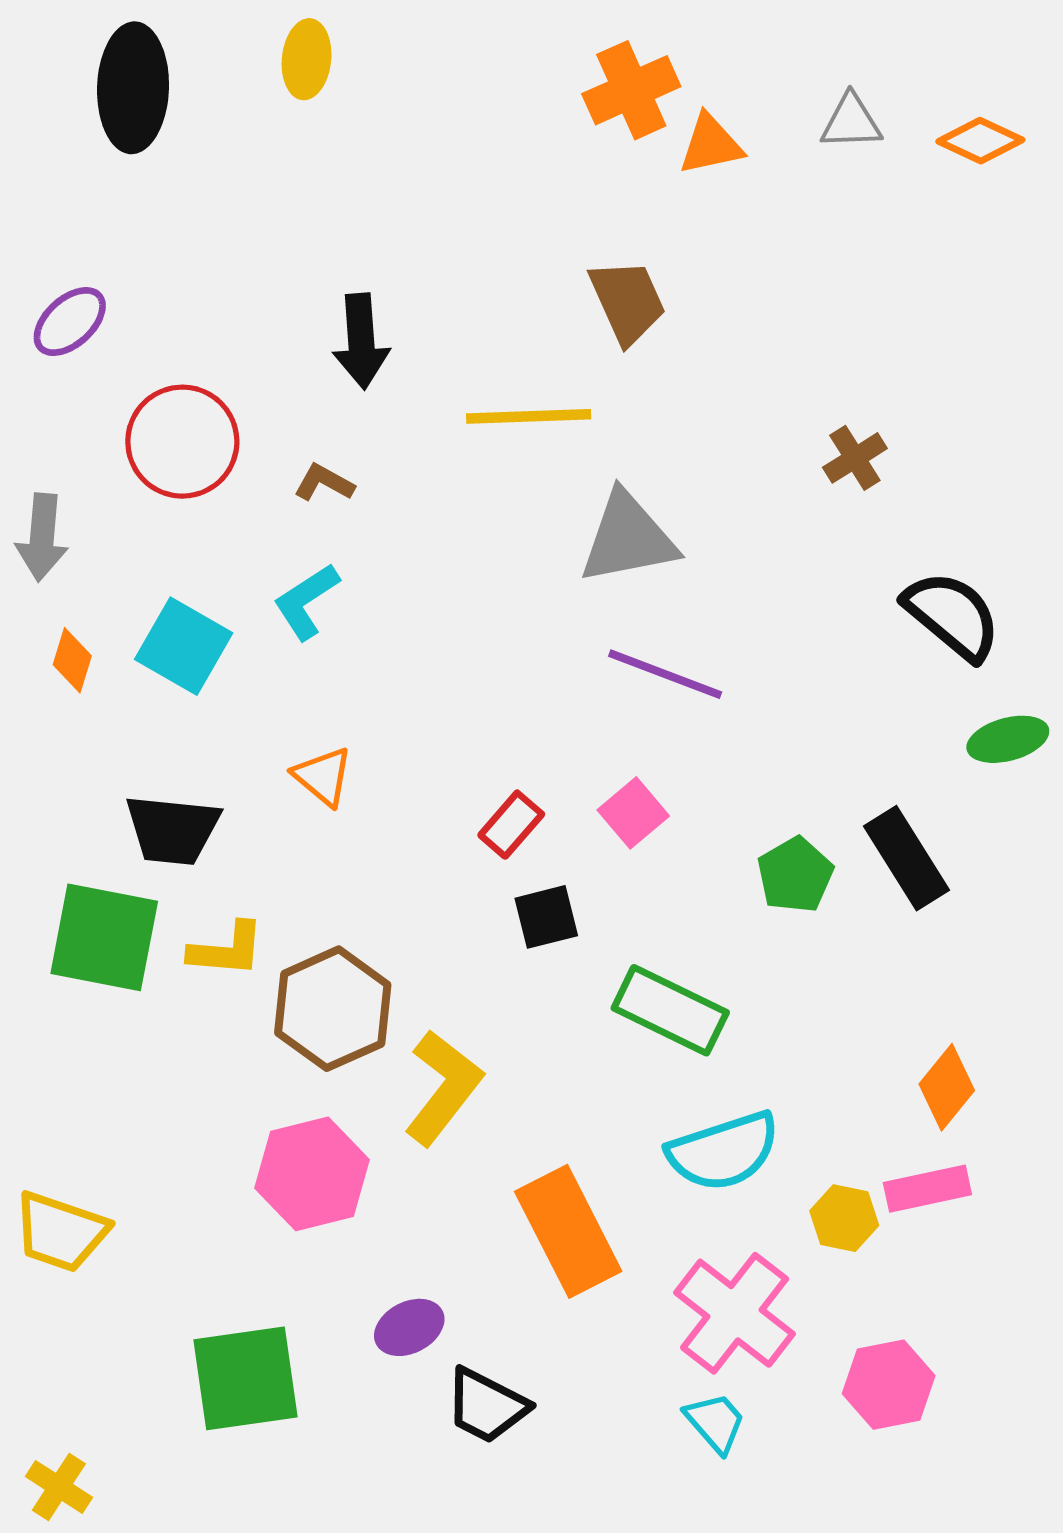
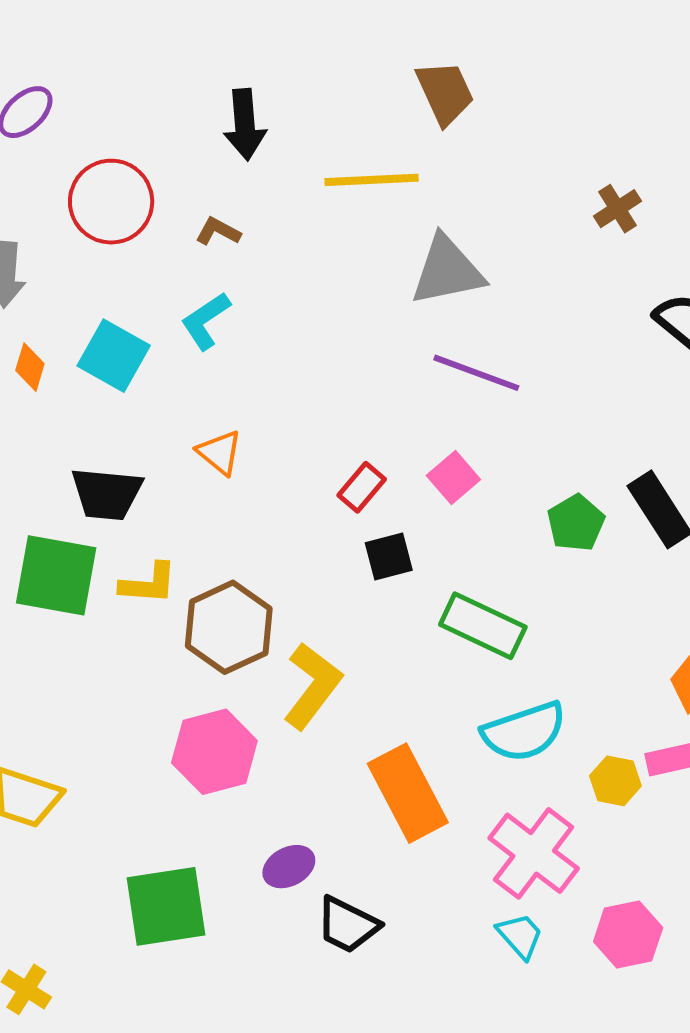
pink hexagon: (889, 1385) -> (628, 935), moved

